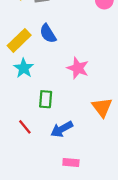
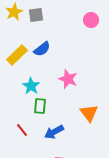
blue semicircle: (48, 34) -> (42, 49), turned -96
cyan star: (24, 68) -> (31, 86), moved

